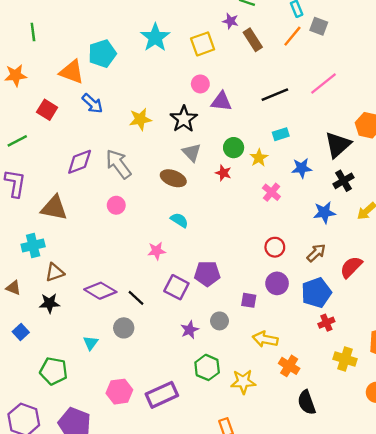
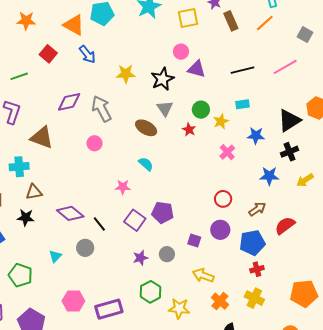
gray square: (319, 26) -> (305, 35), moved
yellow cross: (345, 359) -> (254, 298), moved

